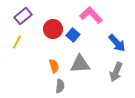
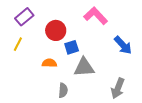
blue square: (73, 35) -> (72, 47), moved, turned 32
orange semicircle: (54, 66) -> (49, 63), moved, turned -72
gray arrow: (116, 72) -> (118, 88), moved

